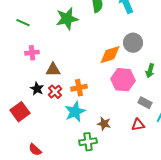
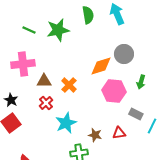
green line: (23, 23) -> (29, 30), moved
pink cross: (32, 53) -> (23, 64), size x1.6
orange cross: (79, 88) -> (69, 85), moved, turned -35
black star: (37, 89) -> (11, 100), moved
red triangle: (138, 125) -> (119, 133), moved

